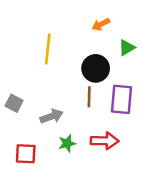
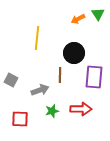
green triangle: (127, 48) -> (98, 14), moved, turned -32
brown line: (89, 97) -> (60, 75), moved

